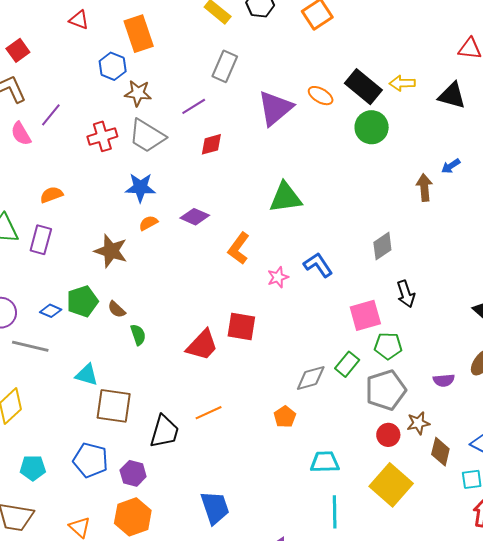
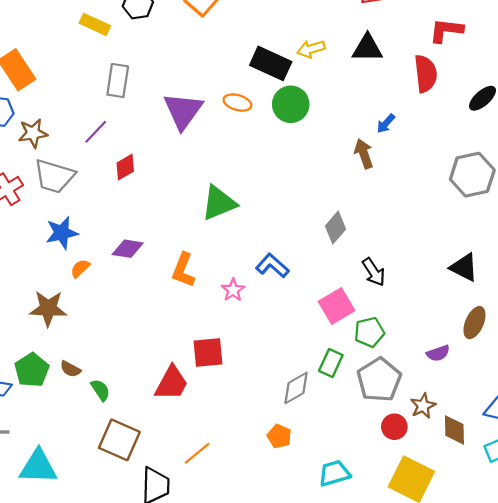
orange ellipse: (321, 96) -> (237, 103), moved
cyan triangle: (87, 375) -> (38, 467), moved, size x1.5
brown square: (114, 406) -> (119, 440), moved, turned 30

